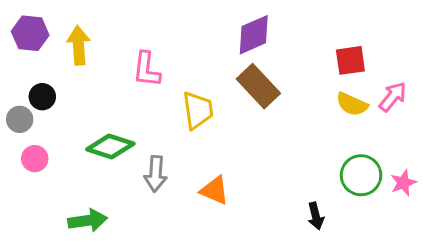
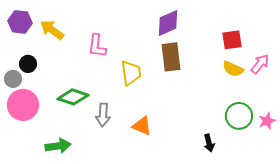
yellow arrow: (79, 45) -> (52, 30), turned -50
brown rectangle: (258, 86) -> (171, 57), turned 36
pink circle: (35, 159) -> (23, 105), size x1.8

